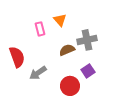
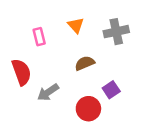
pink rectangle: (40, 29) -> (39, 37), moved
gray cross: (87, 40) -> (116, 32), moved

